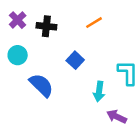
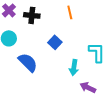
orange line: (94, 23) -> (70, 12), turned -72

